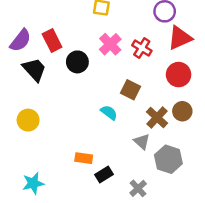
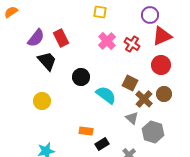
black circle: (77, 62) -> (81, 77), moved
brown square: (130, 90) -> (130, 83), moved
cyan semicircle: (109, 113) -> (106, 95), size x1.5

